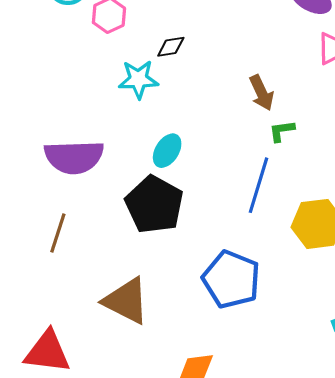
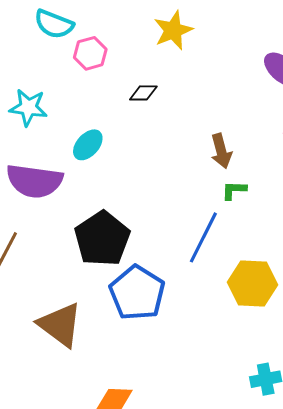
cyan star: (138, 79) -> (28, 107), moved
cyan ellipse: (167, 151) -> (88, 145), moved
blue pentagon: (231, 279) -> (137, 293), moved

